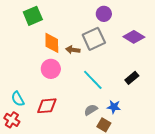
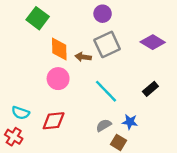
purple circle: (104, 14) -> (103, 14), moved
green square: (33, 16) -> (38, 18), turned -30
cyan semicircle: (18, 99) -> (21, 113), turned -42

